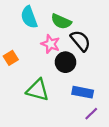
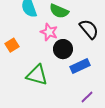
black semicircle: (80, 41) -> (89, 29), moved
blue rectangle: (83, 92) -> (80, 66), moved, turned -36

